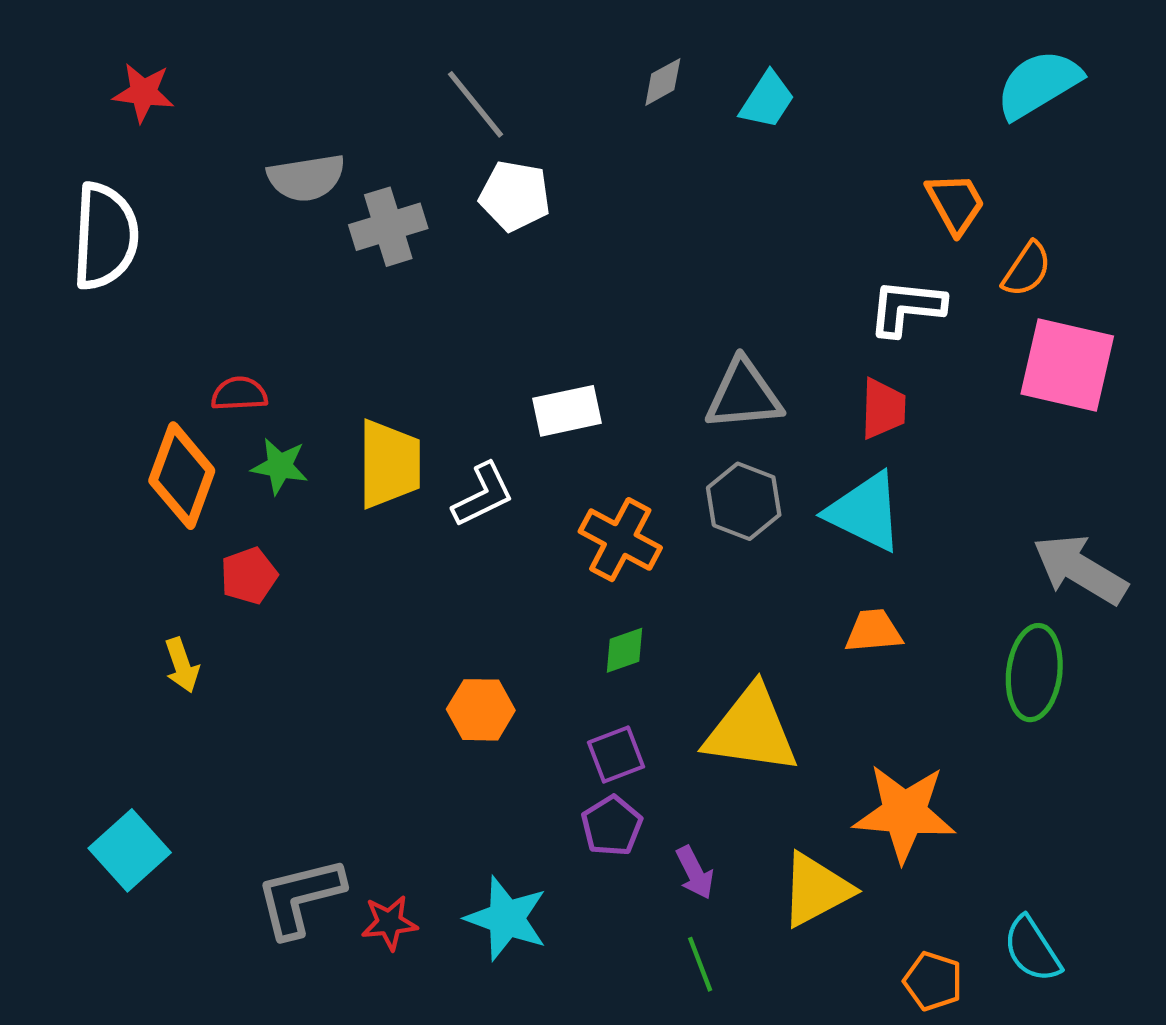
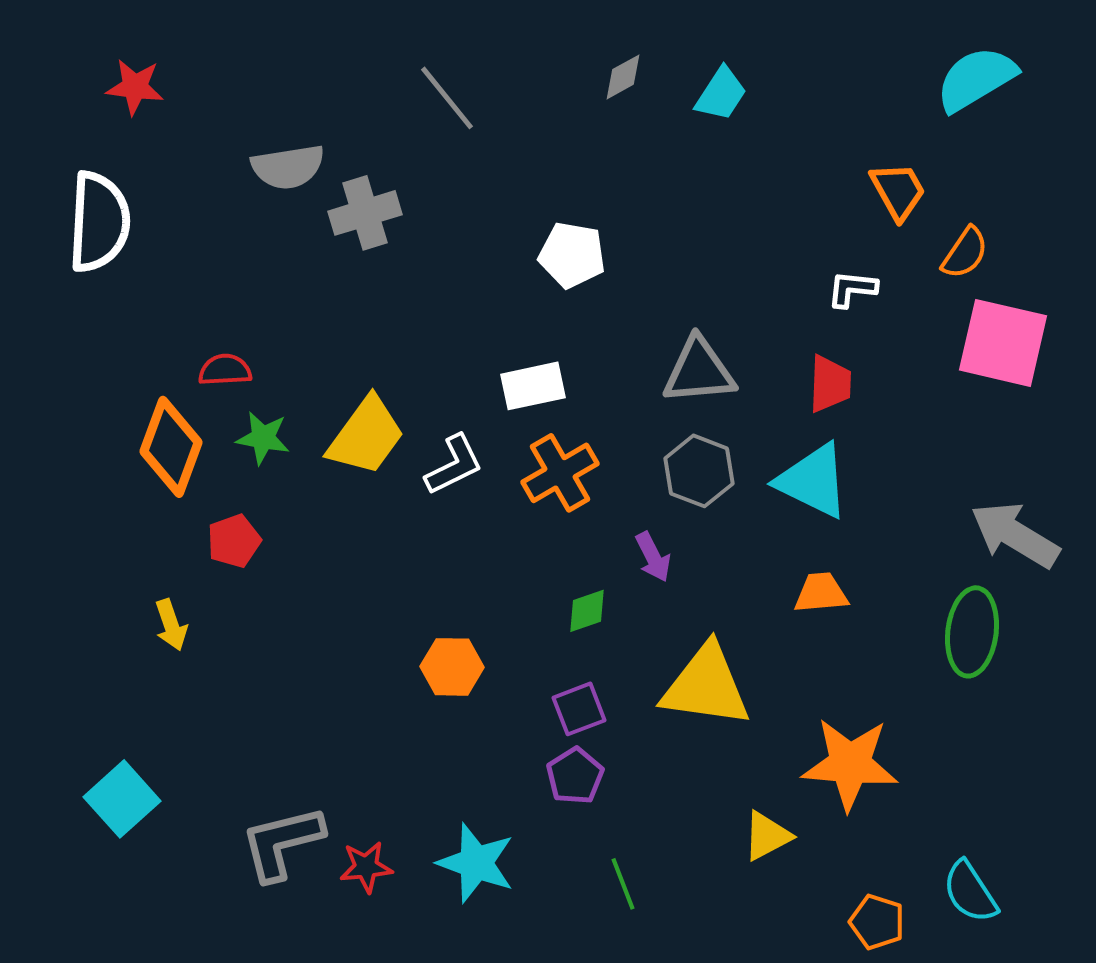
white pentagon: (515, 196) -> (572, 255), moved
white L-shape: (907, 308) -> (852, 289), size x0.7
yellow trapezoid: (389, 464) -> (366, 436), turned 36
orange cross: (620, 540) -> (560, 473), moved, turned 32
purple arrow: (695, 873) -> (653, 557), moved
yellow triangle: (816, 890) -> (767, 836), size x0.7
green line: (700, 964) -> (623, 884), moved

